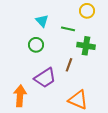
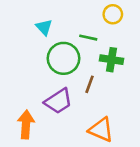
cyan triangle: (42, 21) -> (44, 27), moved
green circle: (36, 45) -> (64, 58), moved, size x1.6

